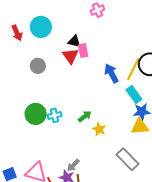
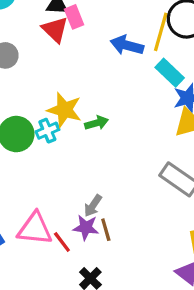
blue arrow: (111, 73) -> (127, 45), turned -36
green arrow: (85, 116) -> (97, 123), turned 32
yellow star: (99, 129) -> (64, 110), moved, size x1.5

